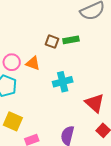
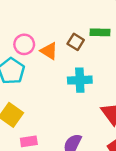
brown square: (52, 42) -> (76, 42), moved

